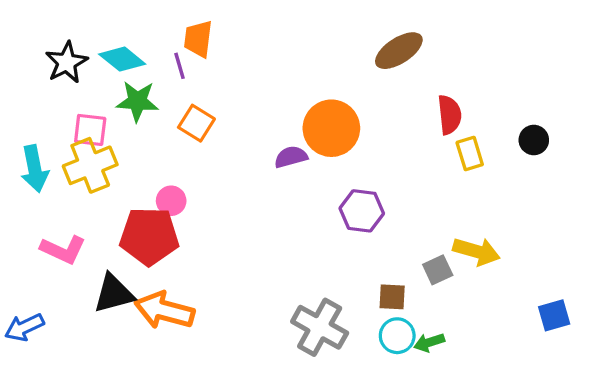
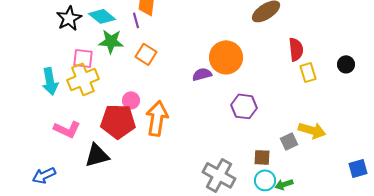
orange arrow: (164, 310) -> (157, 118), moved, turned 84

